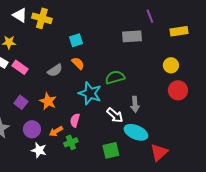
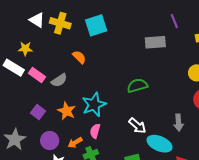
cyan square: (76, 40) -> (96, 25), moved, size x1.5
orange semicircle: (78, 63) -> (79, 57), moved
gray semicircle: (55, 70) -> (59, 80), moved
cyan star: (90, 93) -> (94, 105), moved, turned 30
gray arrow: (135, 104) -> (179, 123), moved

